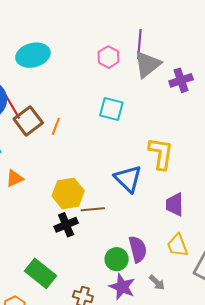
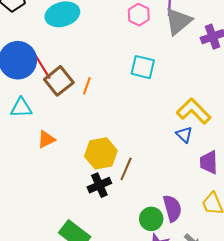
yellow L-shape: (161, 154) -> (194, 111), turned -52
blue triangle: (128, 179) -> (184, 135), moved, size x0.6
brown line: (93, 209) -> (126, 169), turned -60

